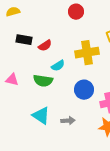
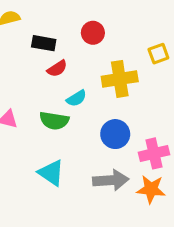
red circle: (76, 12) -> (93, 33), moved
black rectangle: (24, 40) -> (44, 43), moved
gray arrow: (68, 121) -> (111, 180), moved, size x1.6

